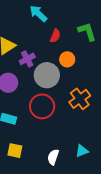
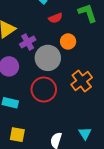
red semicircle: (55, 36) -> (55, 18), turned 48
cyan triangle: (82, 151) -> (85, 133), turned -40

